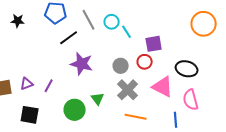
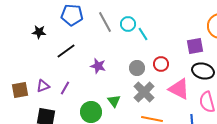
black star: (18, 21) -> (39, 32), moved
black line: (69, 38) -> (66, 51), moved
purple square: (154, 44) -> (195, 46), moved
purple star: (82, 64) -> (98, 66), size x0.7

